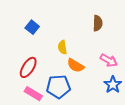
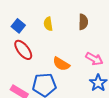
yellow semicircle: (62, 47) -> (48, 24), moved
red ellipse: (28, 67) -> (23, 50), moved, turned -70

